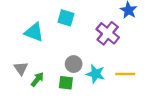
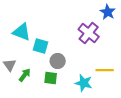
cyan square: (66, 18) -> (41, 46), moved
cyan star: (96, 74) -> (84, 83), moved

